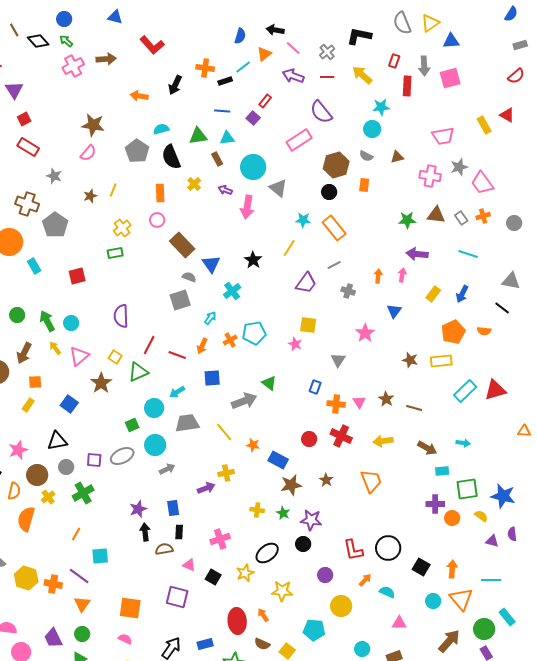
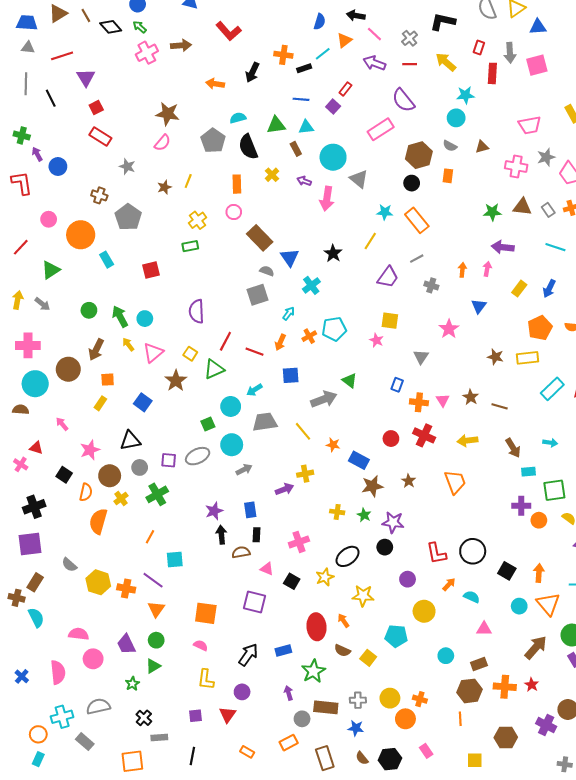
brown cross: (27, 204) -> (99, 195), size x0.7
brown arrow: (427, 448) -> (513, 448), turned 30

